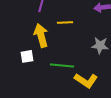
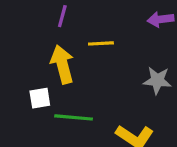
green line: (62, 65) -> (74, 117), moved

